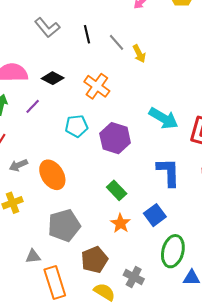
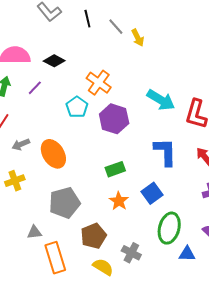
orange cross: (97, 86) -> (99, 83), moved
cyan pentagon: (77, 126) -> (77, 107), turned -30
green rectangle: (117, 190) -> (115, 169), turned -66

